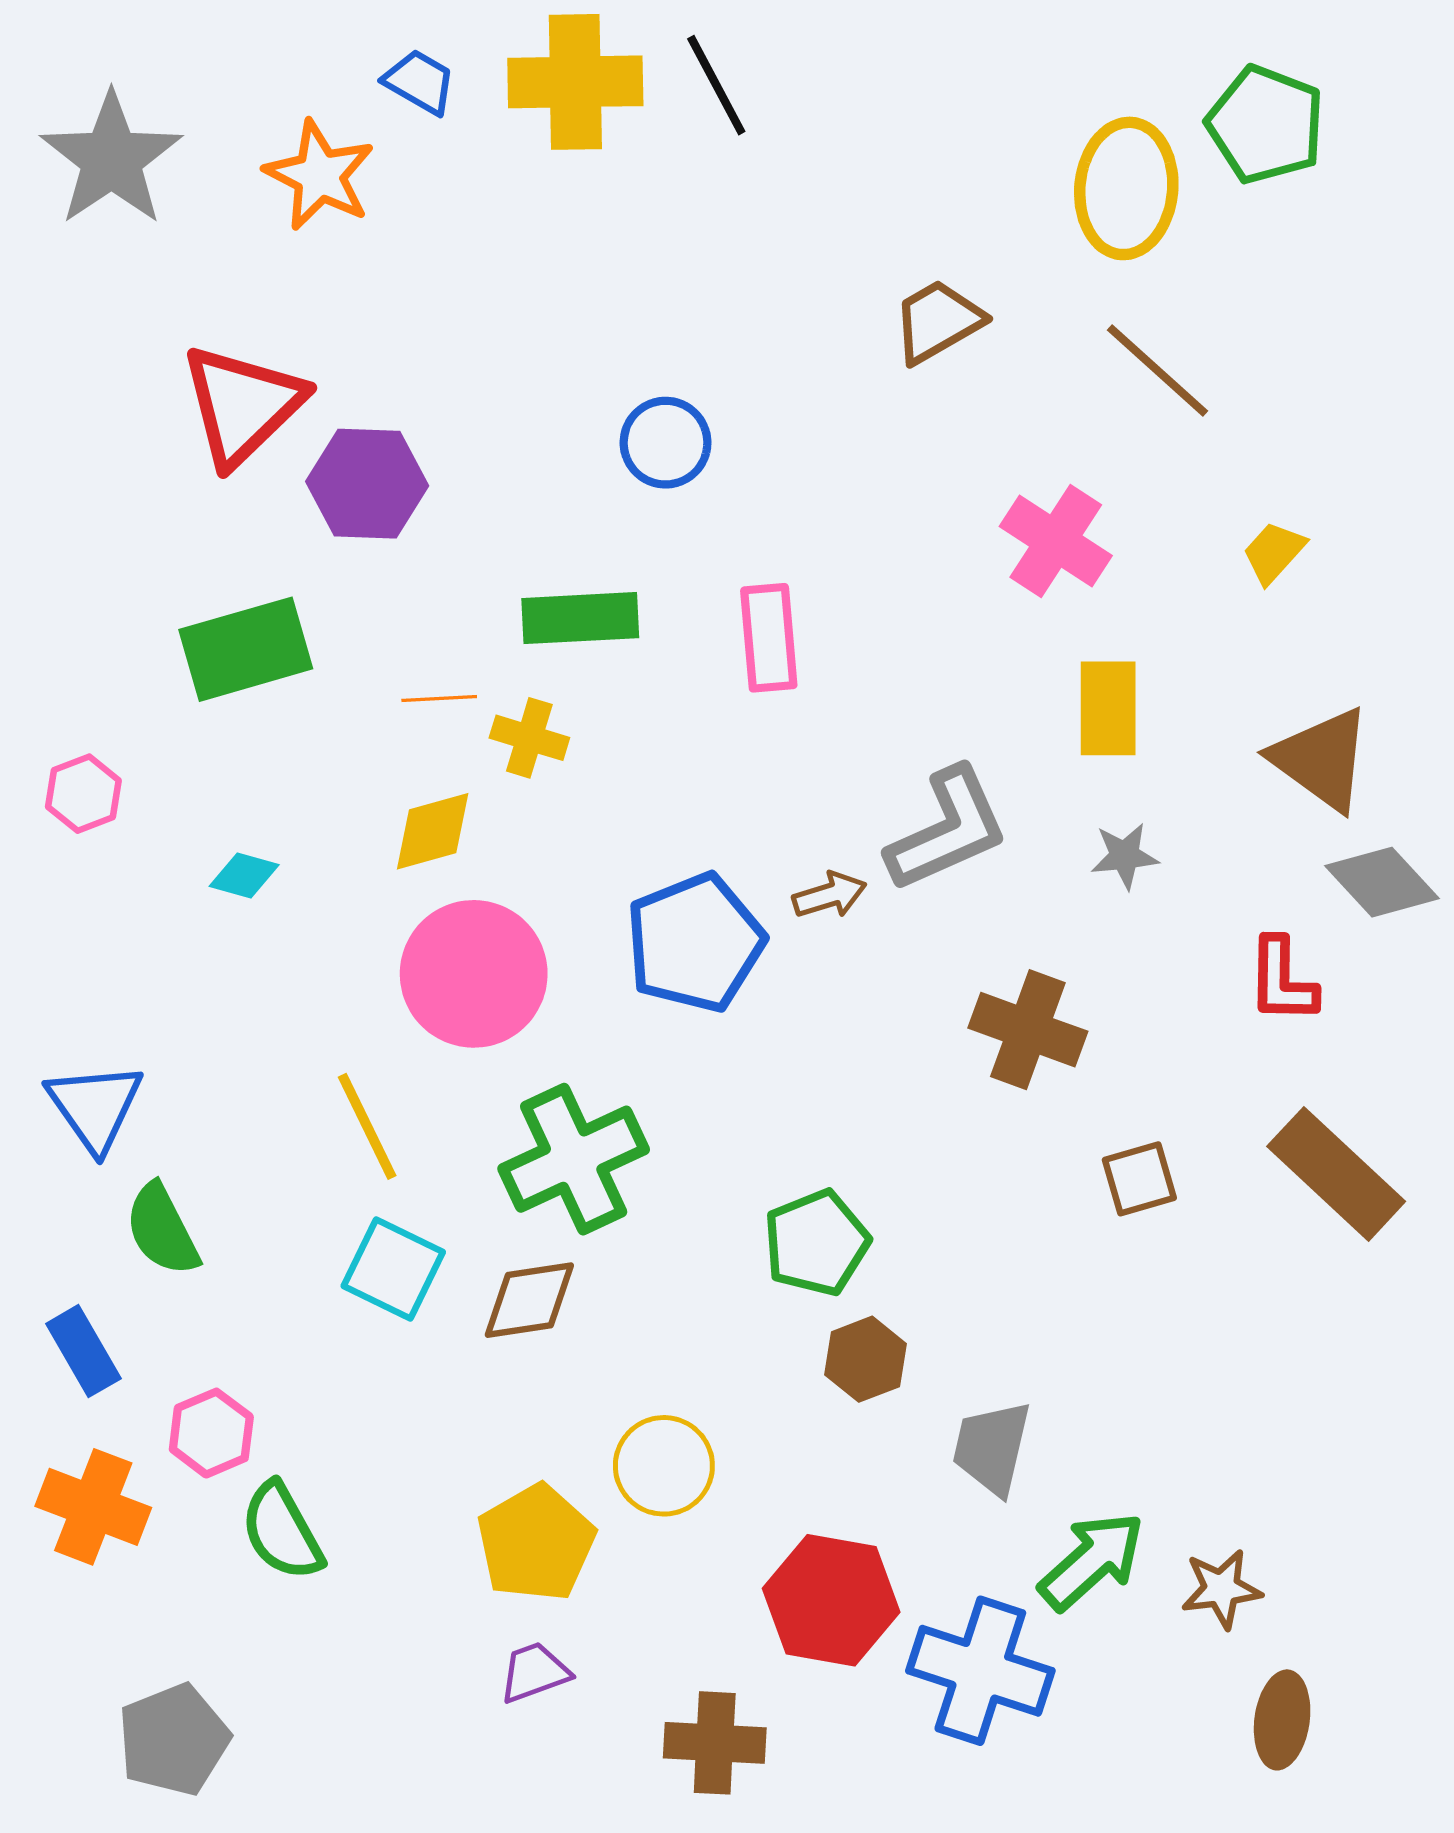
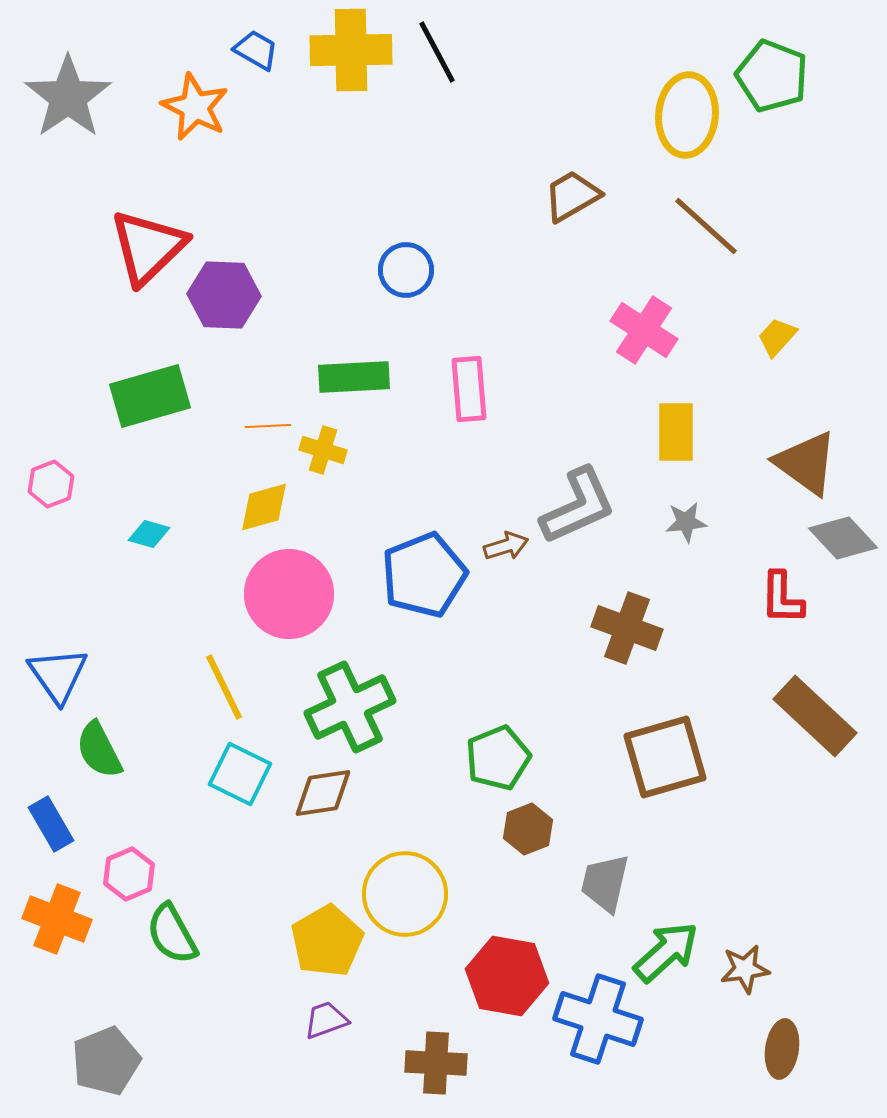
brown square: (1139, 1179) -> (665, 757), moved, size x1.8
yellow circle: (664, 1466) -> (405, 894), size x1.4

